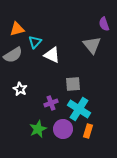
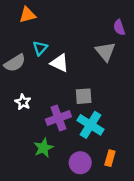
orange triangle: (17, 29) -> (27, 15), moved
purple cross: (51, 103) -> (58, 118), size x1.5
purple circle: (63, 129) -> (80, 163), moved
orange rectangle: (88, 131) -> (110, 158), moved

